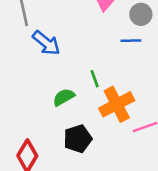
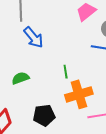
green semicircle: (64, 97) -> (20, 78), moved

